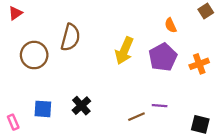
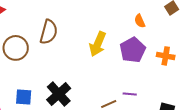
orange cross: (199, 64) -> (166, 56), turned 30
black cross: (81, 106) -> (59, 94), size x1.4

